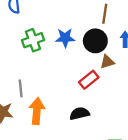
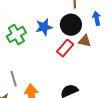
brown triangle: (107, 62) -> (85, 41), turned 40
red rectangle: (89, 80) -> (65, 48), moved

